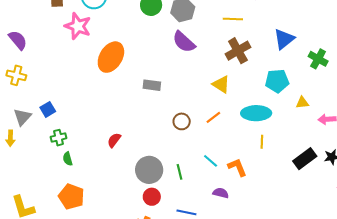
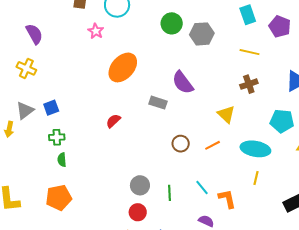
pink star: (78, 26) -> (96, 31), size x0.6
purple semicircle: (184, 42) -> (183, 83), moved
brown cross: (238, 51) -> (249, 84), size x0.7
red semicircle: (114, 140) -> (113, 121), moved
gray circle: (149, 170) -> (140, 185), size x0.7
orange pentagon: (71, 197) -> (59, 198), turned 30

